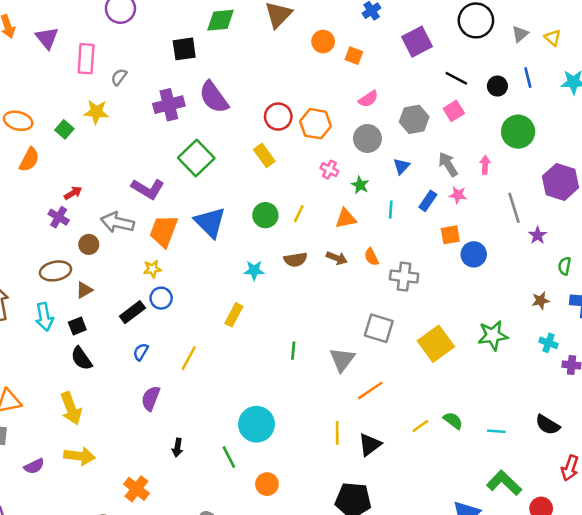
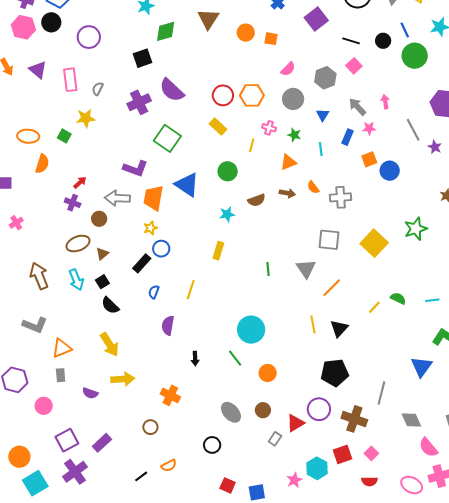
green circle: (518, 132) -> (415, 56), moved
yellow line: (299, 214) -> (252, 145), moved
purple semicircle: (34, 466) -> (90, 393), turned 56

